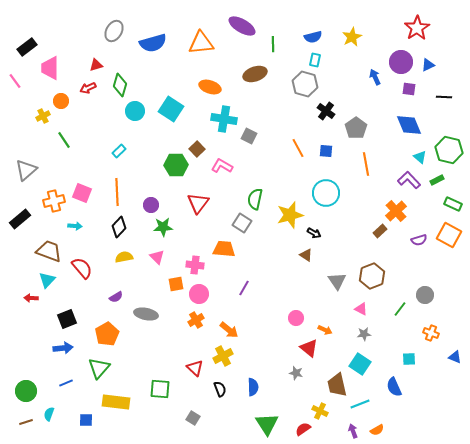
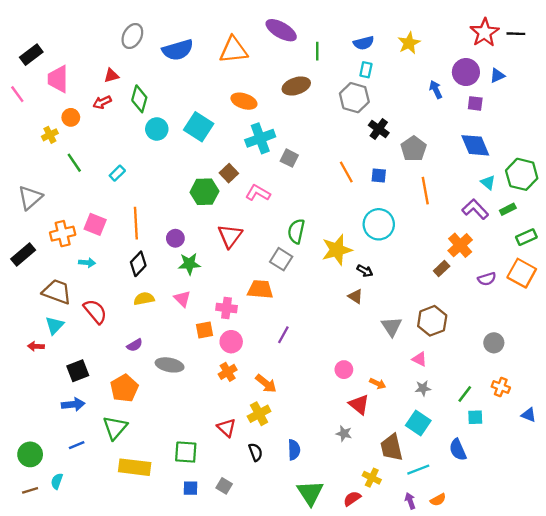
black line: (444, 97) -> (516, 34), moved
cyan cross: (224, 119) -> (260, 138), turned -30
cyan rectangle: (119, 151) -> (117, 173), moved
green rectangle: (453, 204) -> (526, 237), turned -48
green line: (400, 309) -> (465, 394), moved
blue square: (86, 420) -> (190, 488), moved

